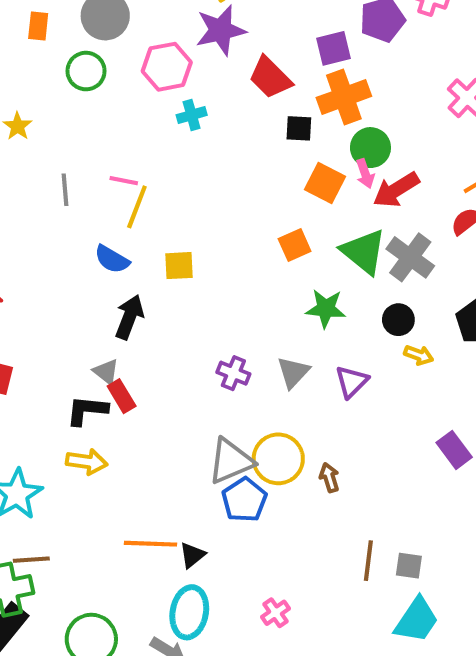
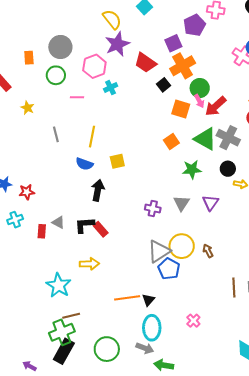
black square: (299, 128) -> (163, 85), turned -32
pink line: (124, 181) -> (77, 97), moved
gray triangle: (106, 372) -> (58, 222), moved
black L-shape: (87, 410) -> (84, 225), moved

